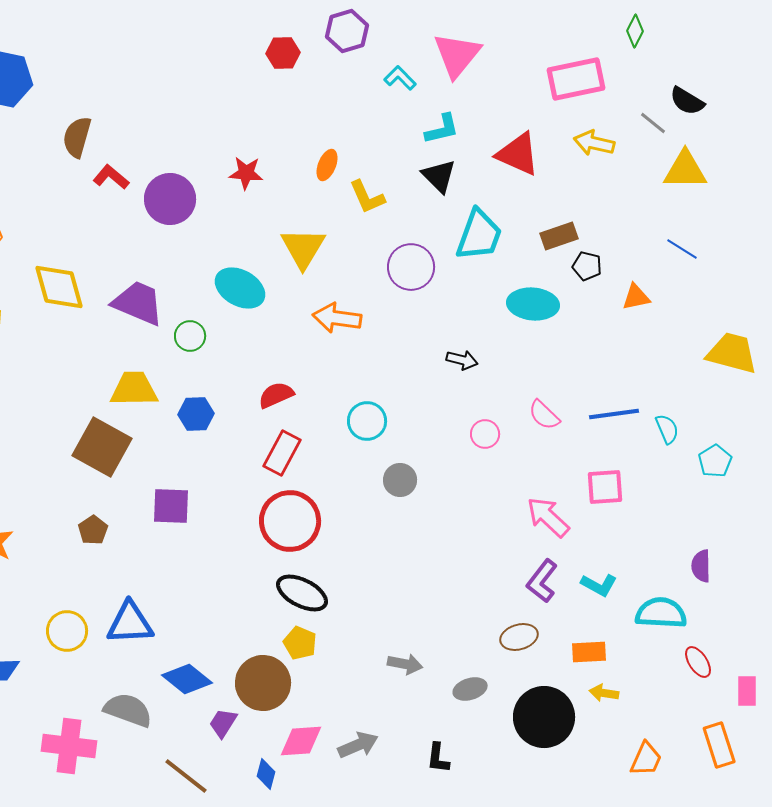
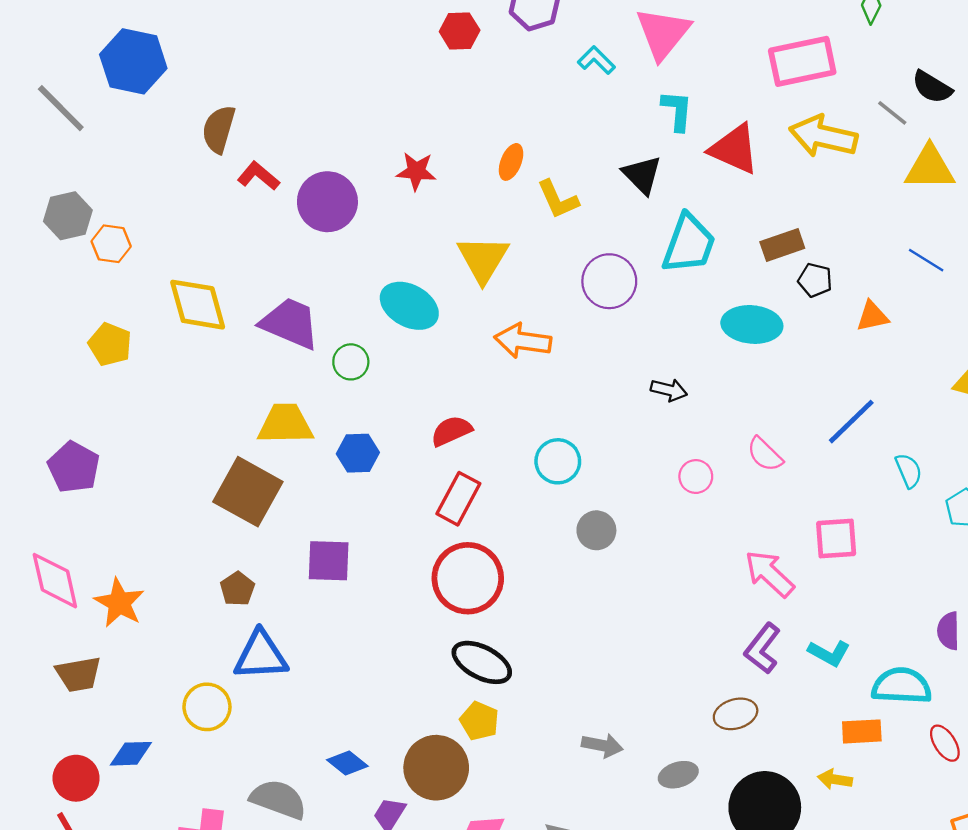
cyan L-shape: (442, 129) -> (677, 110), moved, turned -72
yellow arrow: (594, 143) -> (823, 136), size x1.4
blue line: (614, 414) -> (851, 422), moved, turned -36
blue triangle: (130, 623) -> (261, 655), moved
orange rectangle: (589, 652) -> (862, 731), moved
blue diamond: (187, 679) -> (347, 763), size x0.7

